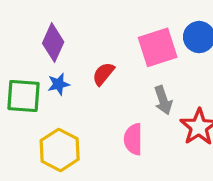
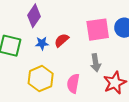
blue star: (59, 84) -> (42, 43), moved
yellow hexagon: (60, 150) -> (41, 79), moved

